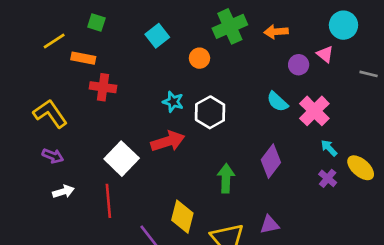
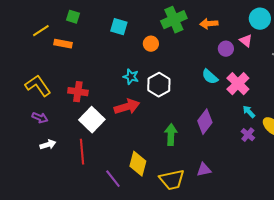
cyan square: (157, 36) -> (119, 27), turned -36
red cross: (103, 87) -> (78, 92), moved

